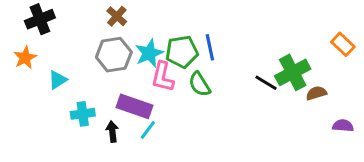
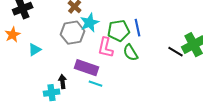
cyan star: (149, 53) -> (90, 23), moved
cyan cross: (83, 114) -> (52, 93), moved
cyan line: (148, 130) -> (96, 84), turned 72
black arrow: (112, 132) -> (63, 82), moved

